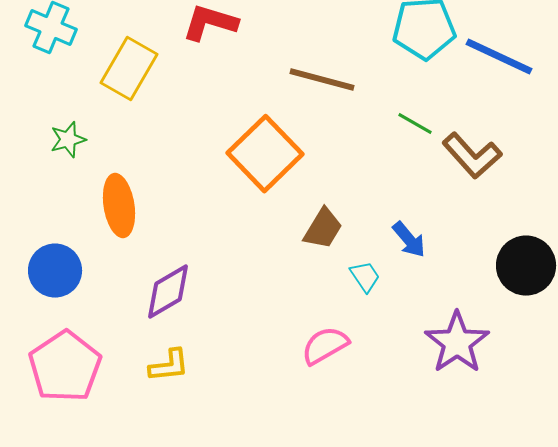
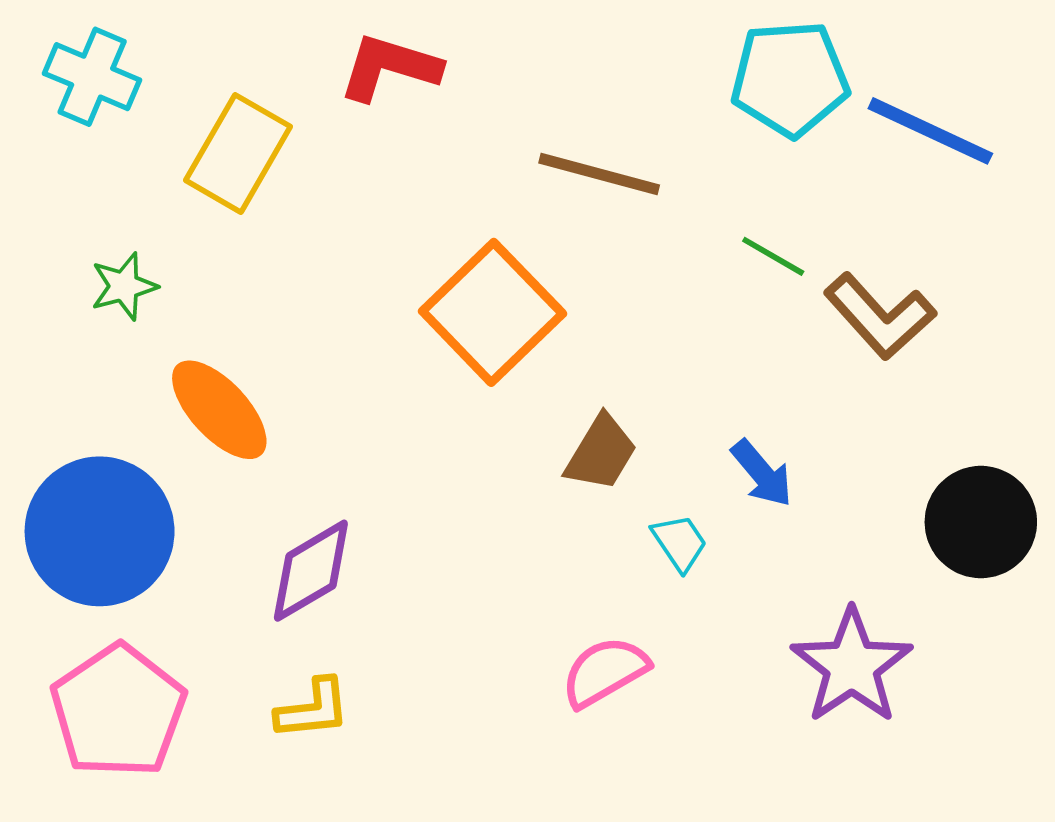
orange ellipse: (119, 206) -> (219, 410), turned -34
blue circle: (55, 271) -> (100, 531), size x1.5

